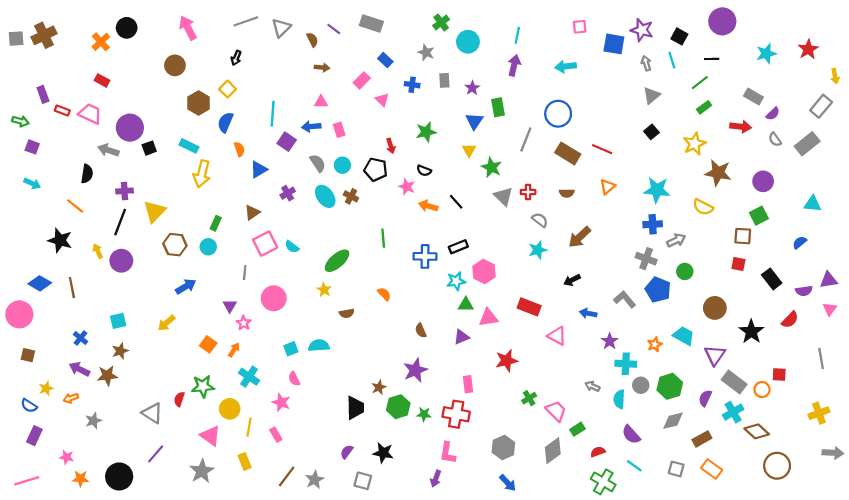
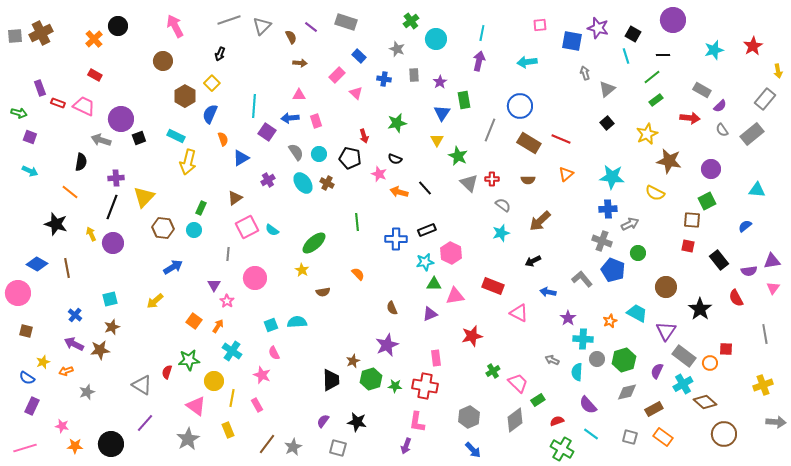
gray arrow: (646, 63) -> (585, 73), moved
red semicircle: (790, 320) -> (736, 298), turned 108

